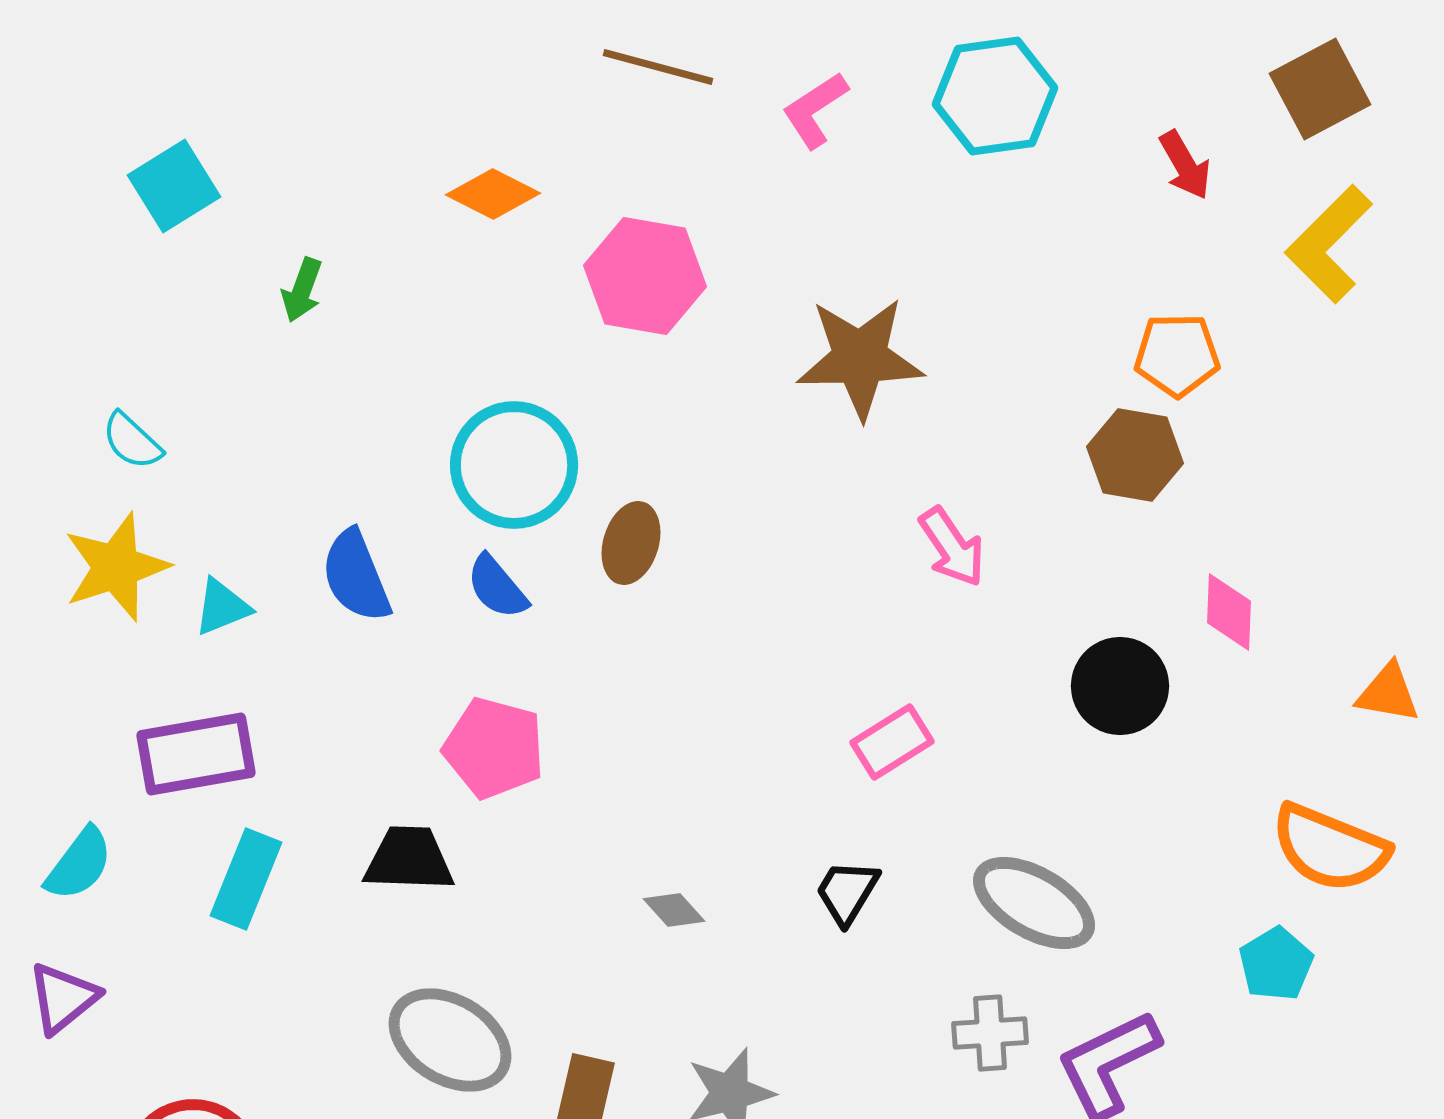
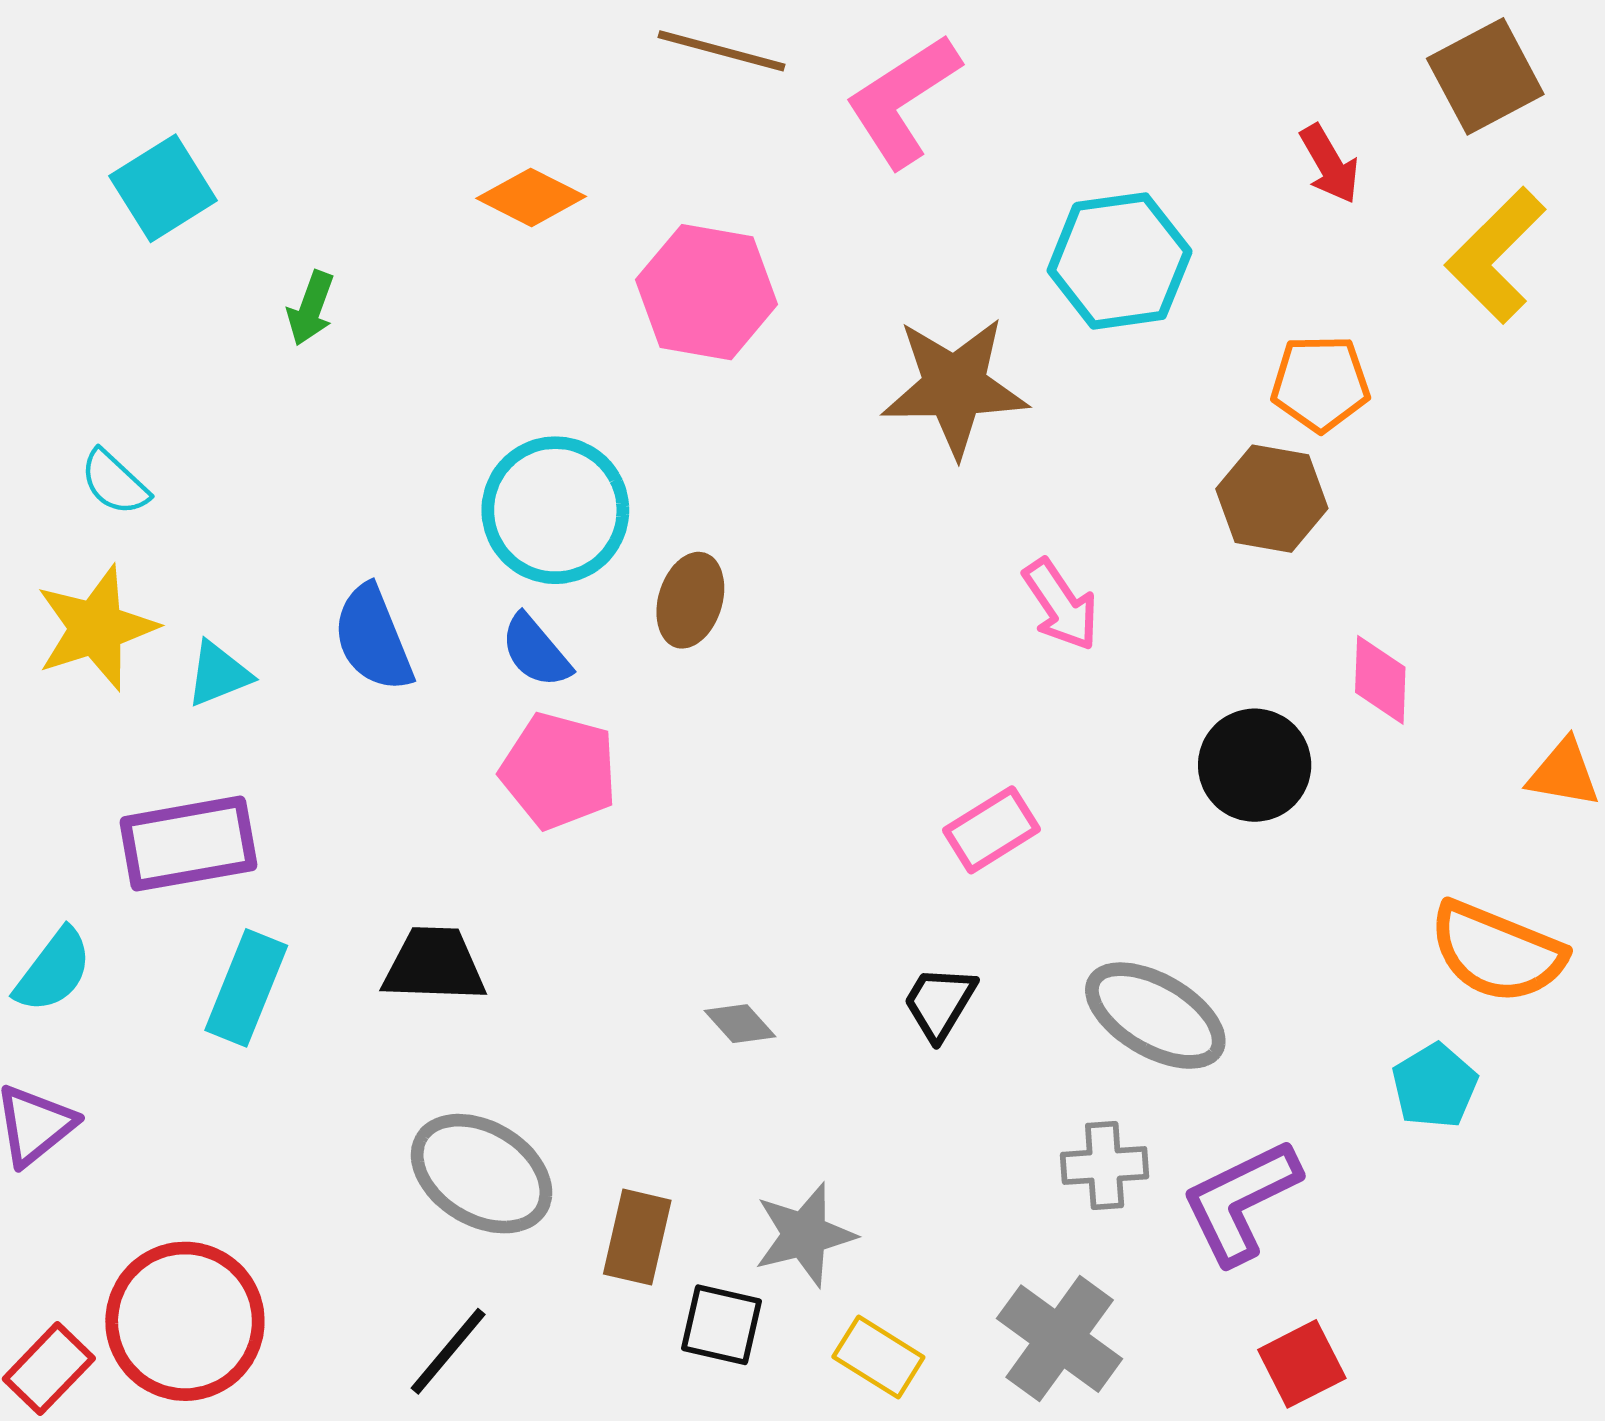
cyan hexagon: (995, 96) -> (1120, 261), moved
pink L-shape: (815, 110) -> (903, 101), size x1.5
pink pentagon: (494, 748) -> (559, 771), moved

